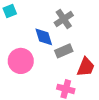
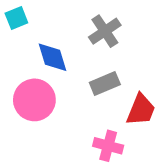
blue diamond: (44, 37) -> (52, 57), moved

